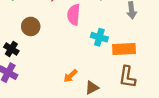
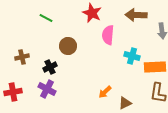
black cross: (11, 49) -> (50, 67), turned 32

